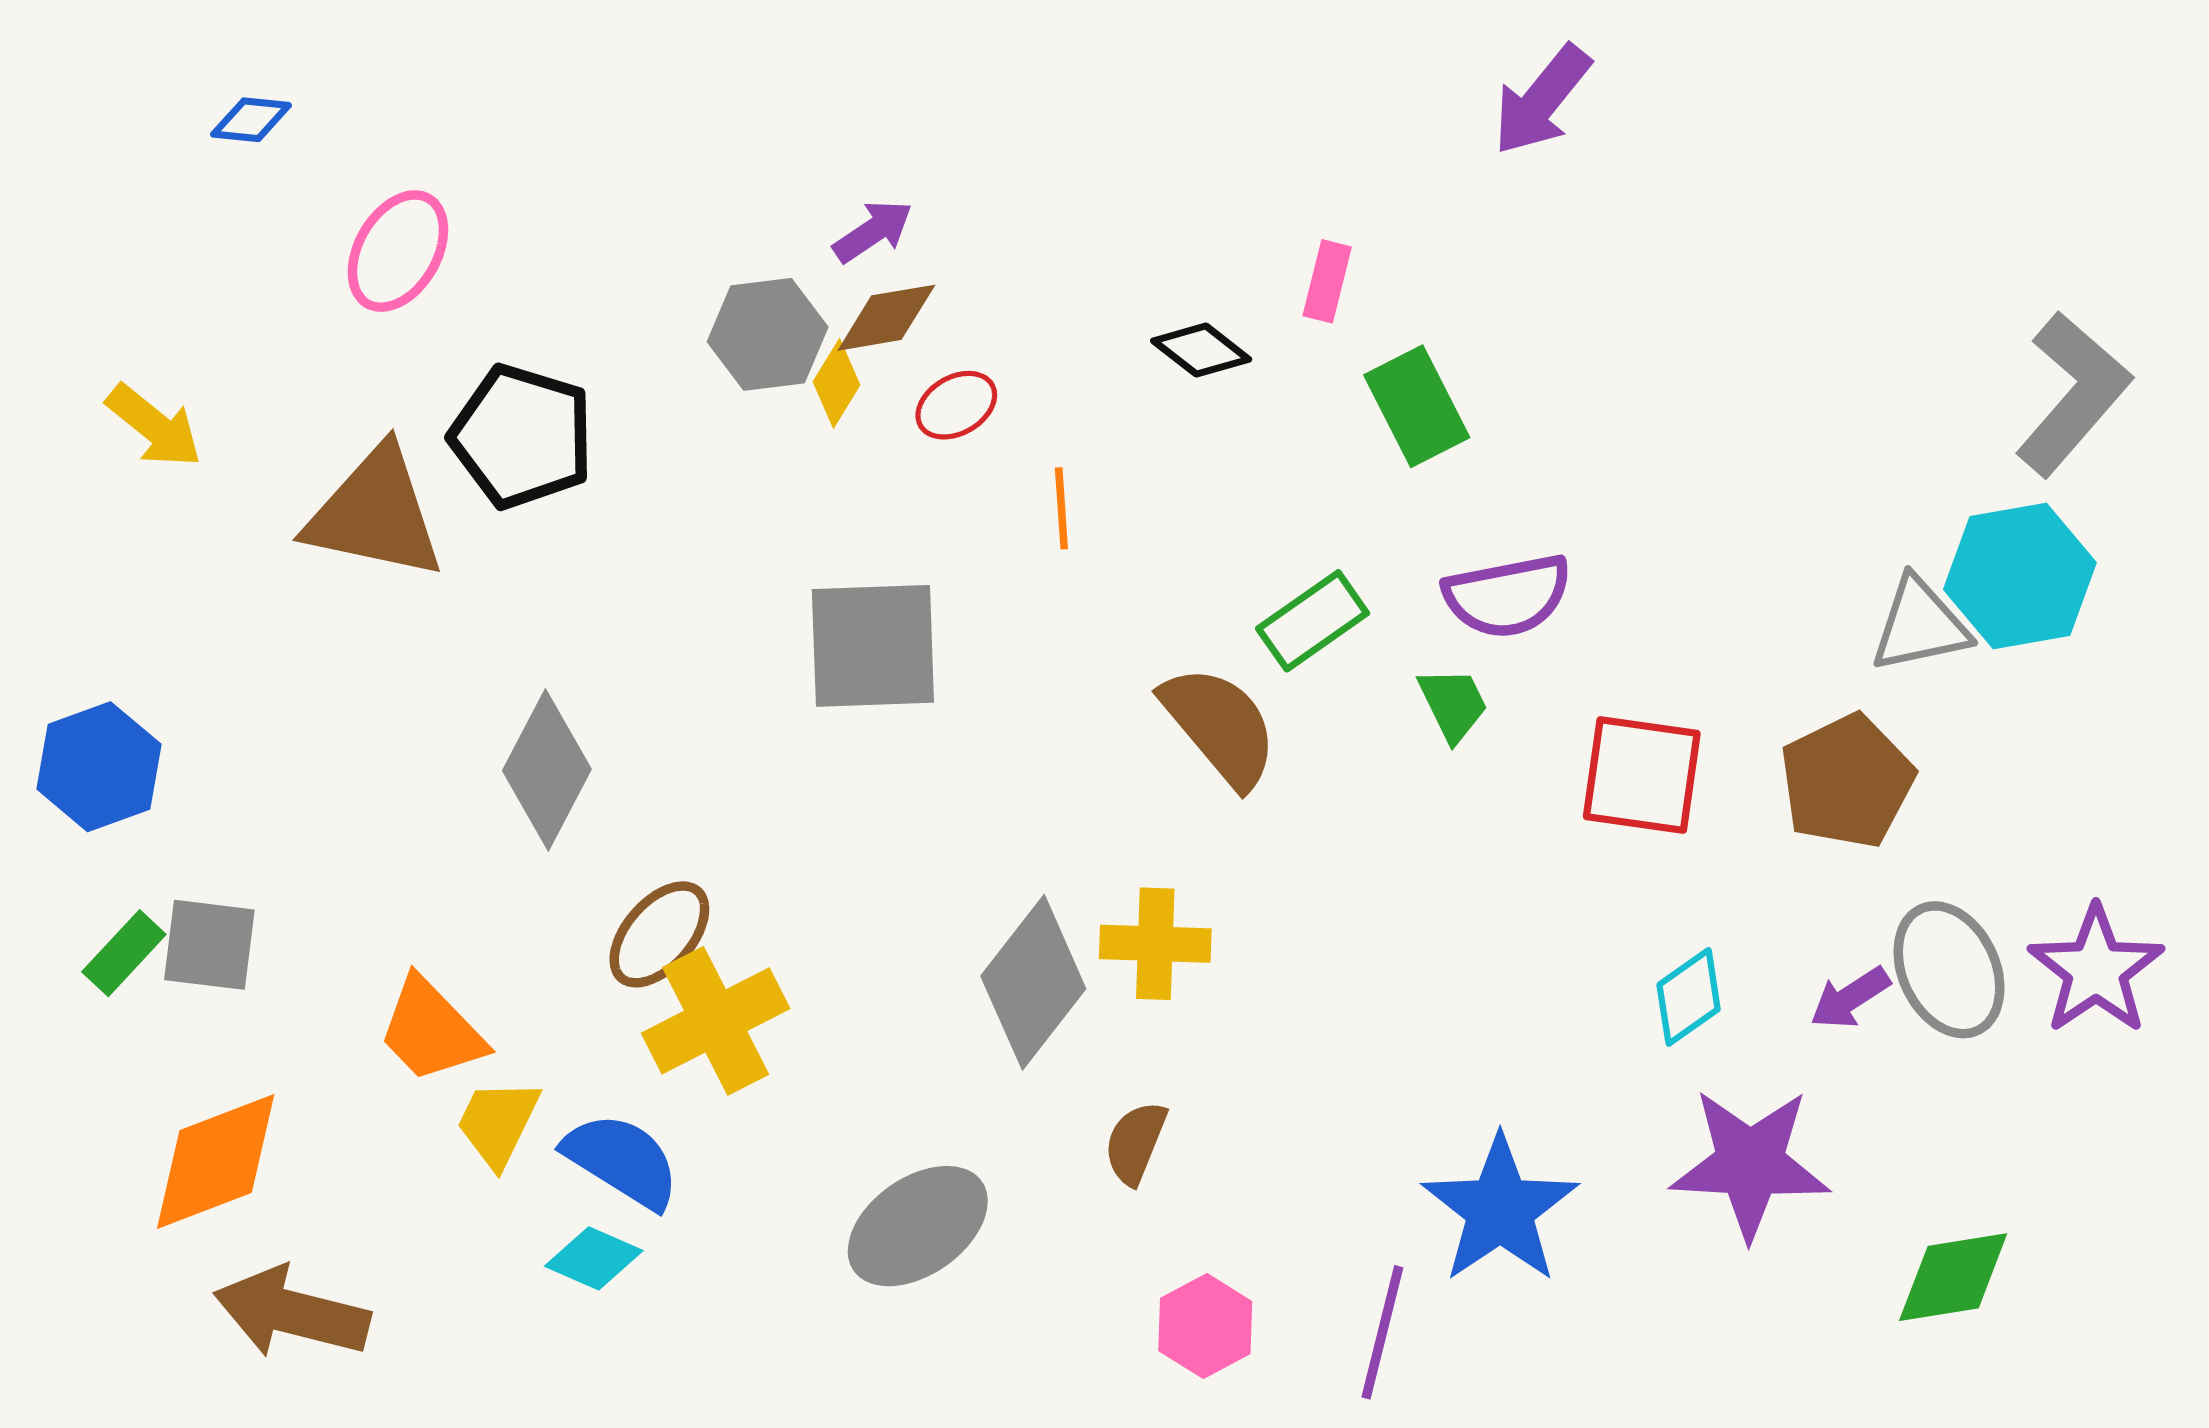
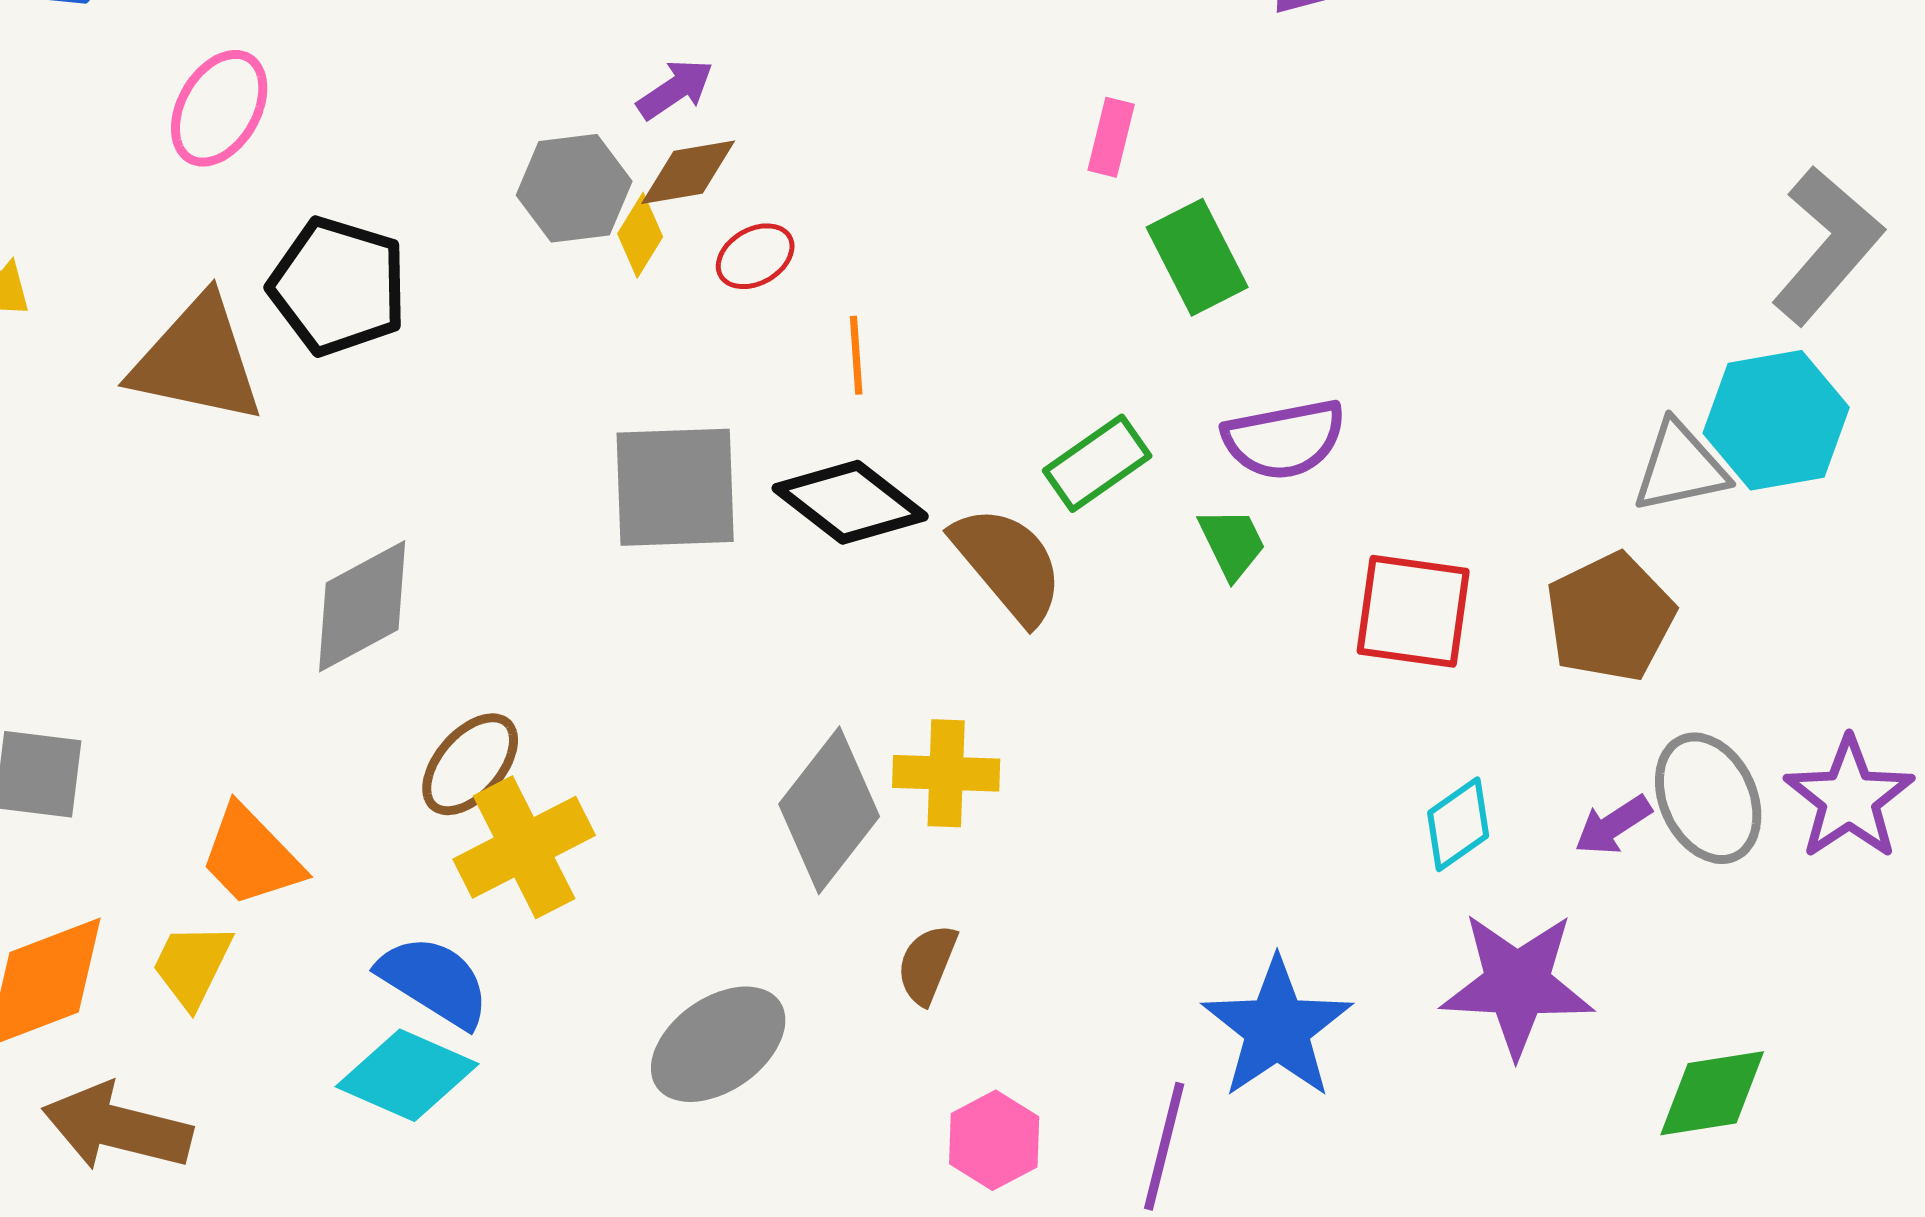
black diamond: (1201, 350) -> (850, 502), moved, size x1.6
gray diamond: (547, 770) -> (362, 606), turned 34
yellow trapezoid: (498, 1123) -> (192, 965), moved
cyan diamond: (594, 1258) -> (407, 1075), size x1.5

